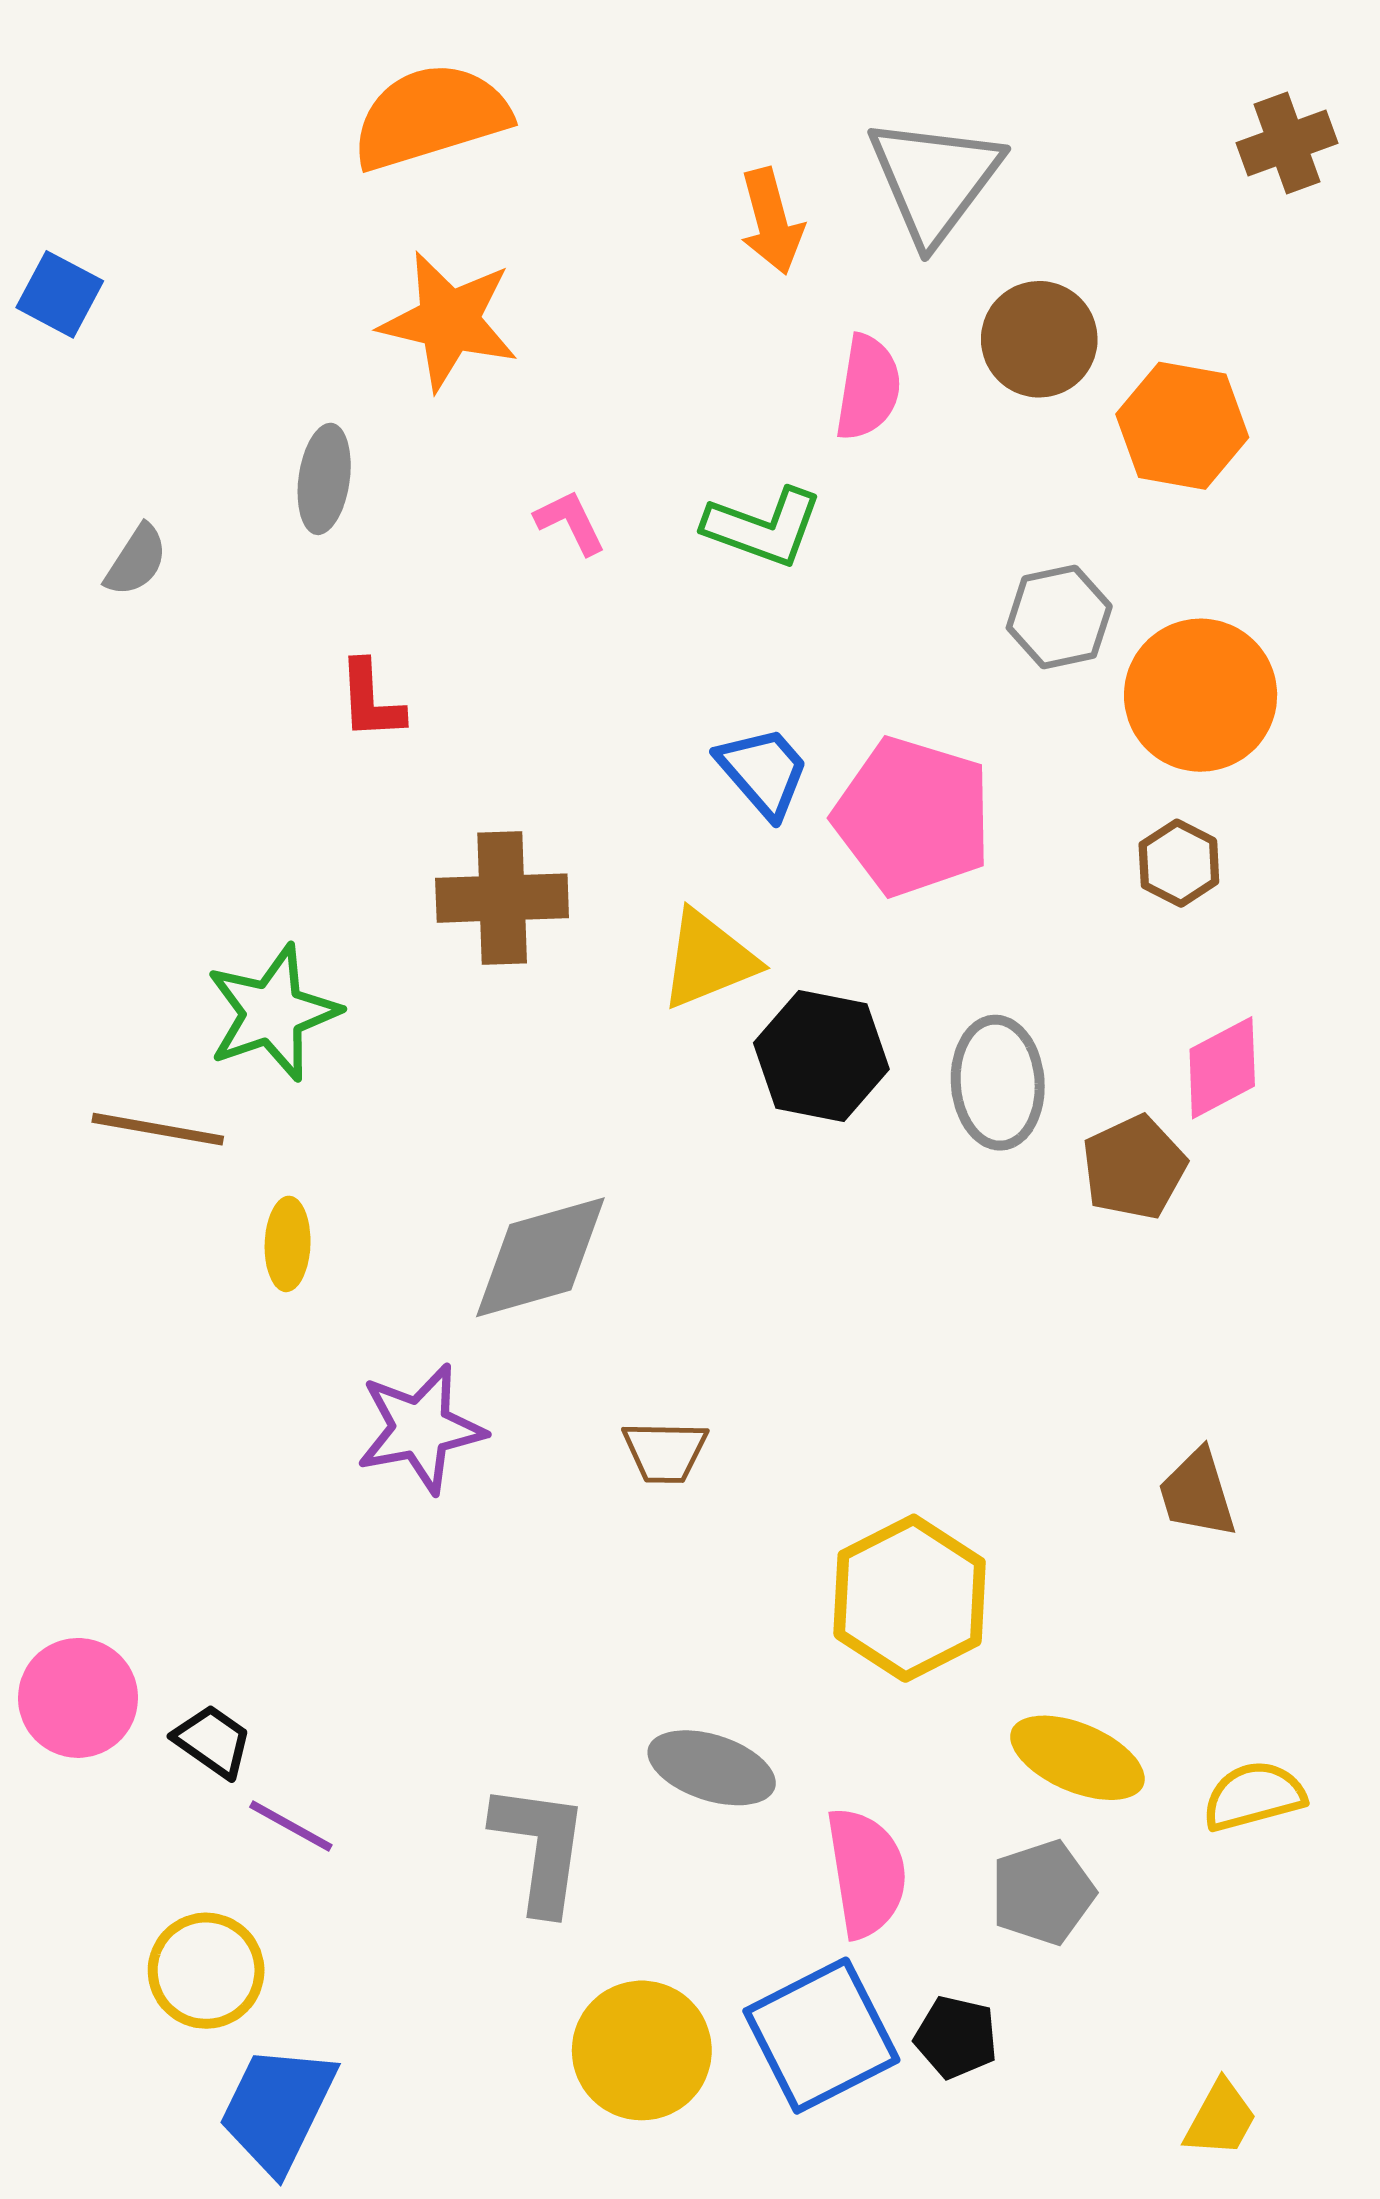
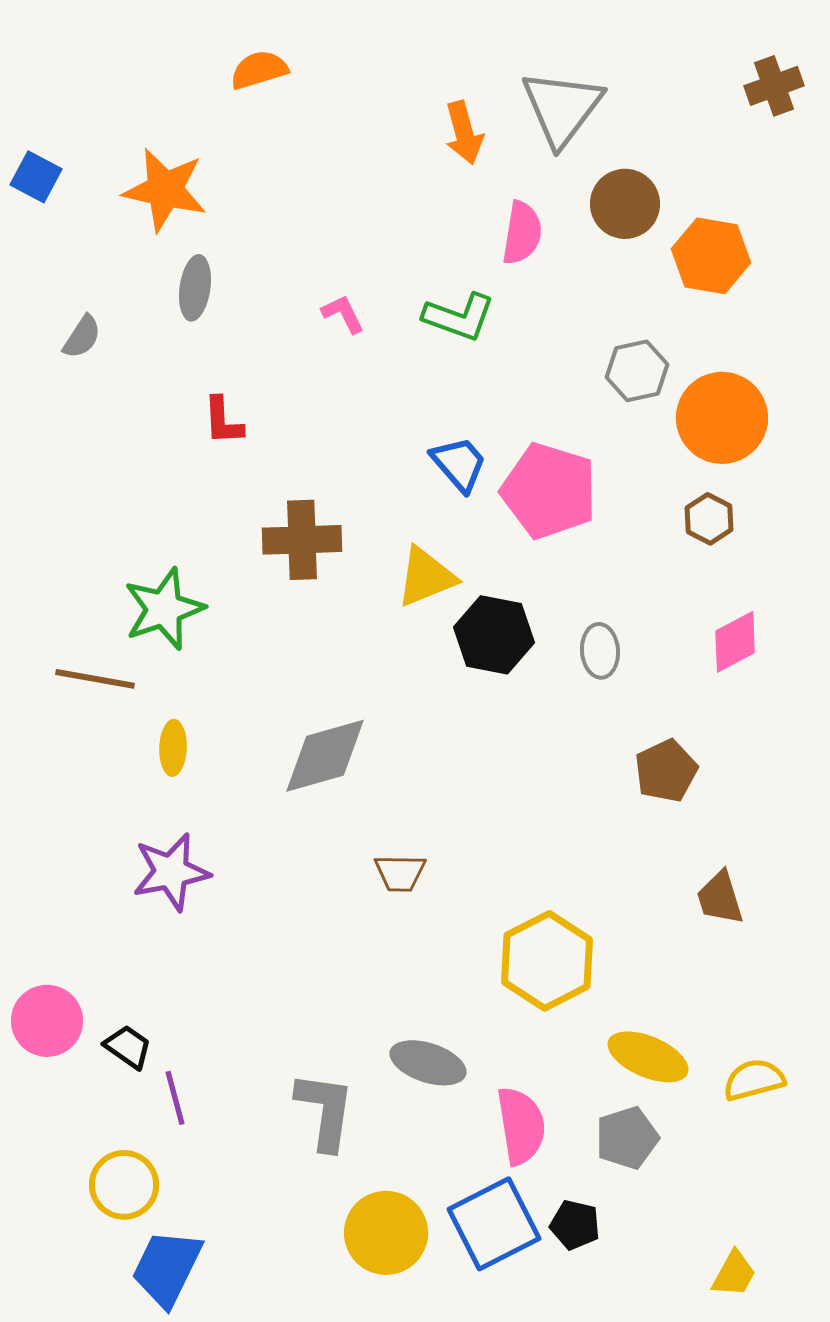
orange semicircle: (431, 116) -> (259, 70), size x0.6
orange star: (449, 321) -> (165, 190), moved
gray ellipse: (998, 1083) -> (600, 651), size x0.7
brown pentagon: (1134, 1167) -> (666, 771), moved
purple star: (421, 1429) -> (171, 872), moved
purple line: (291, 1826) -> (175, 1098), turned 46

